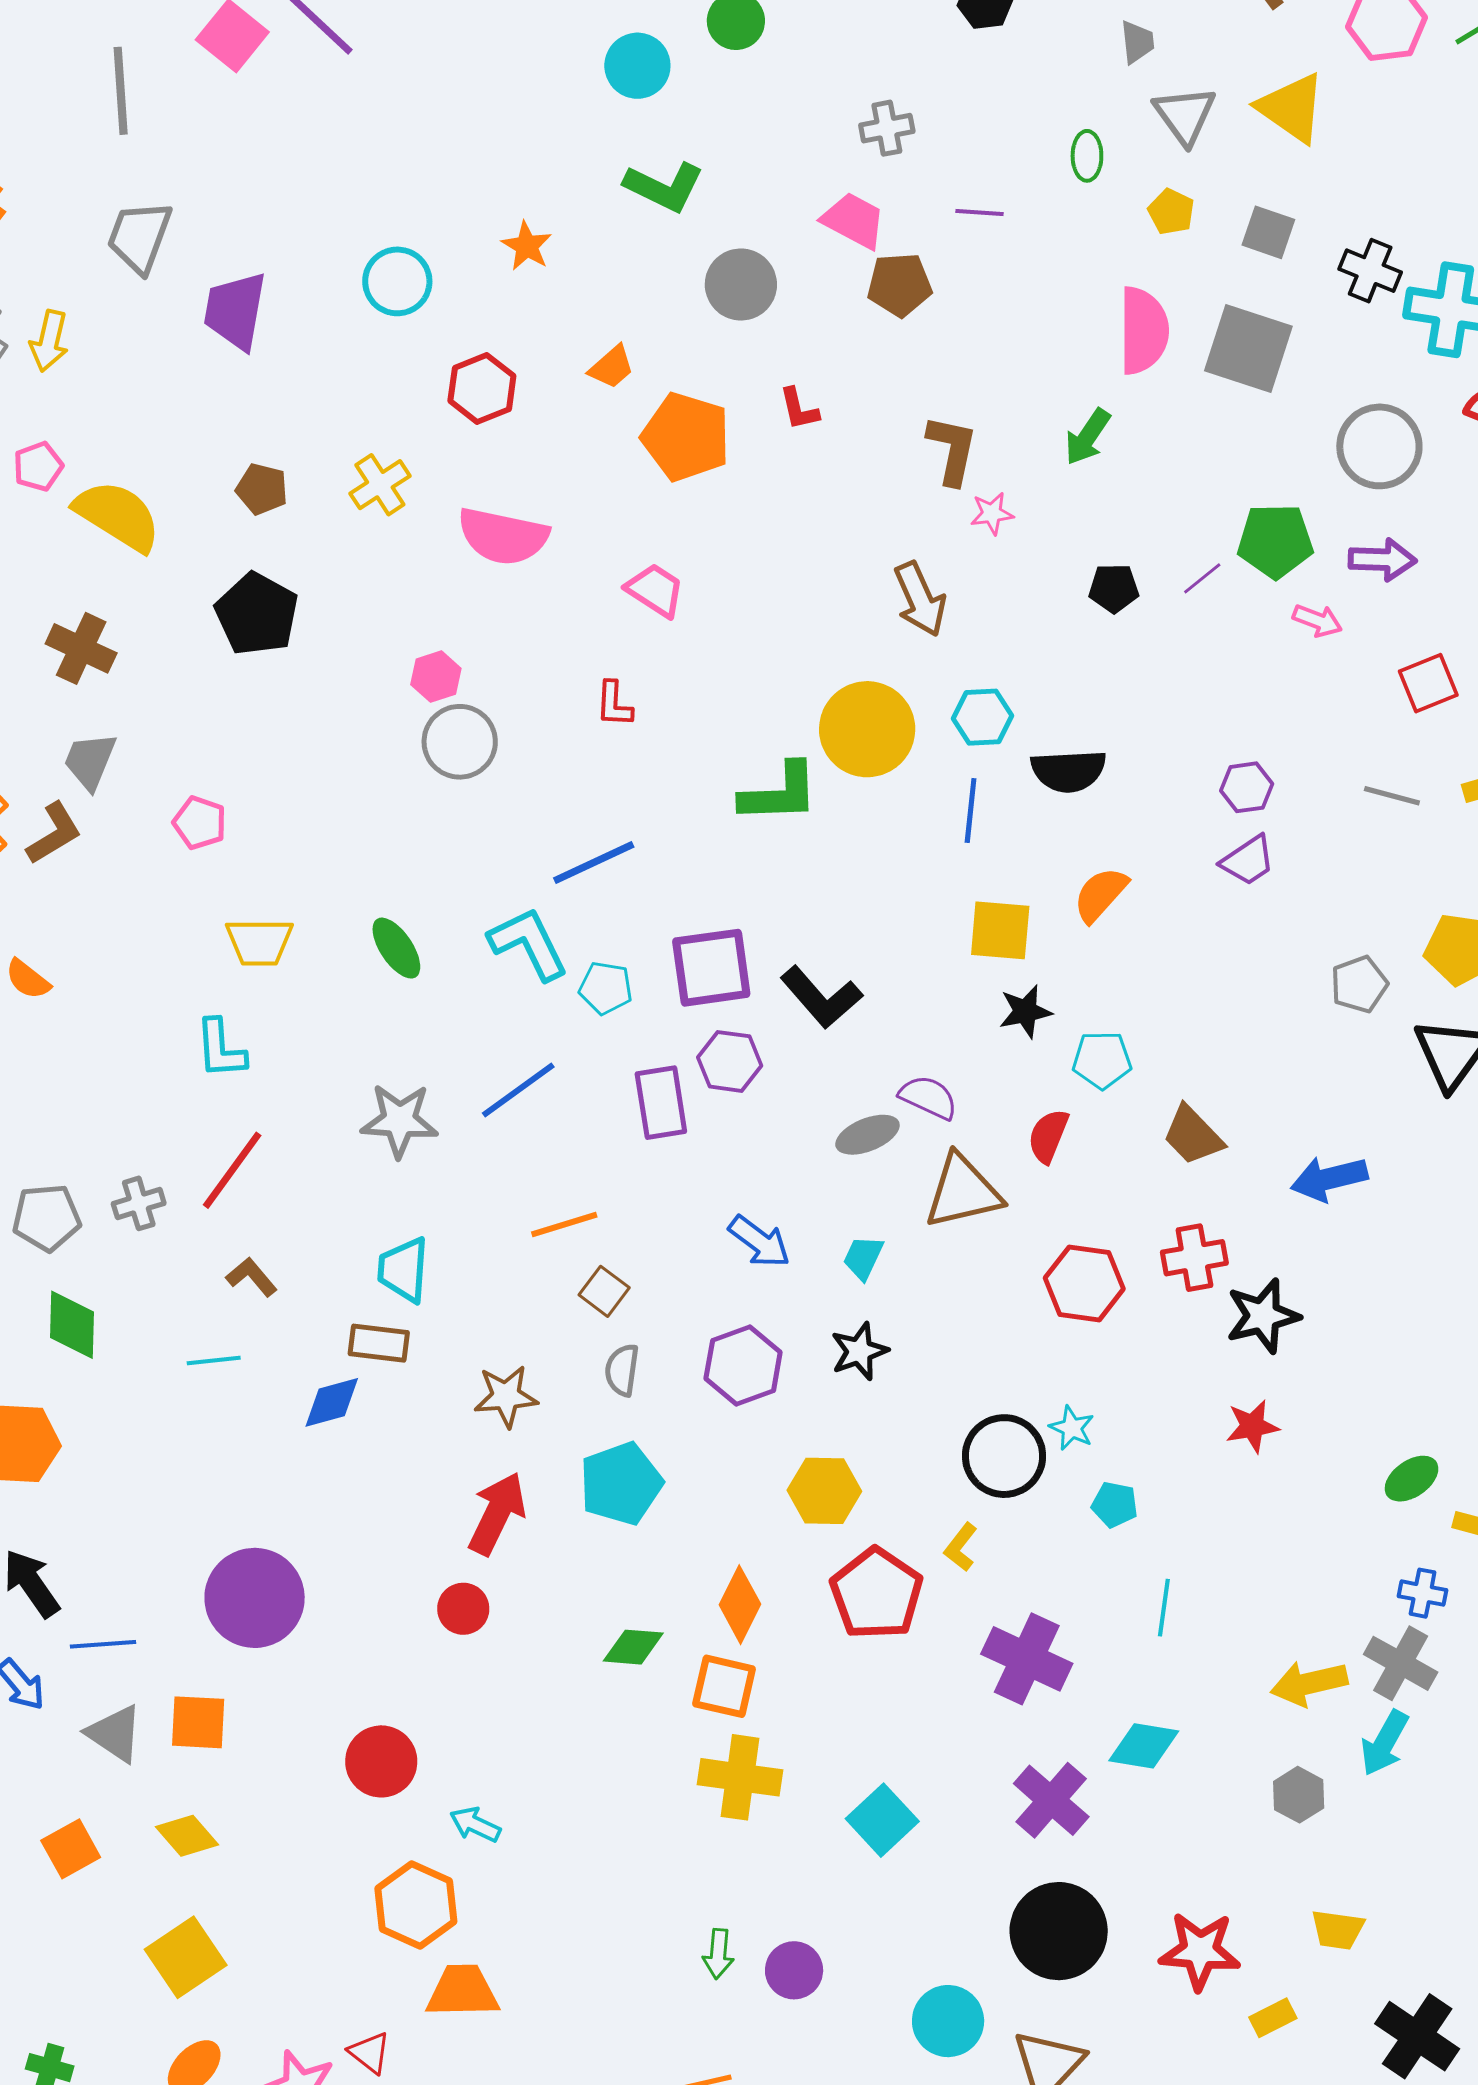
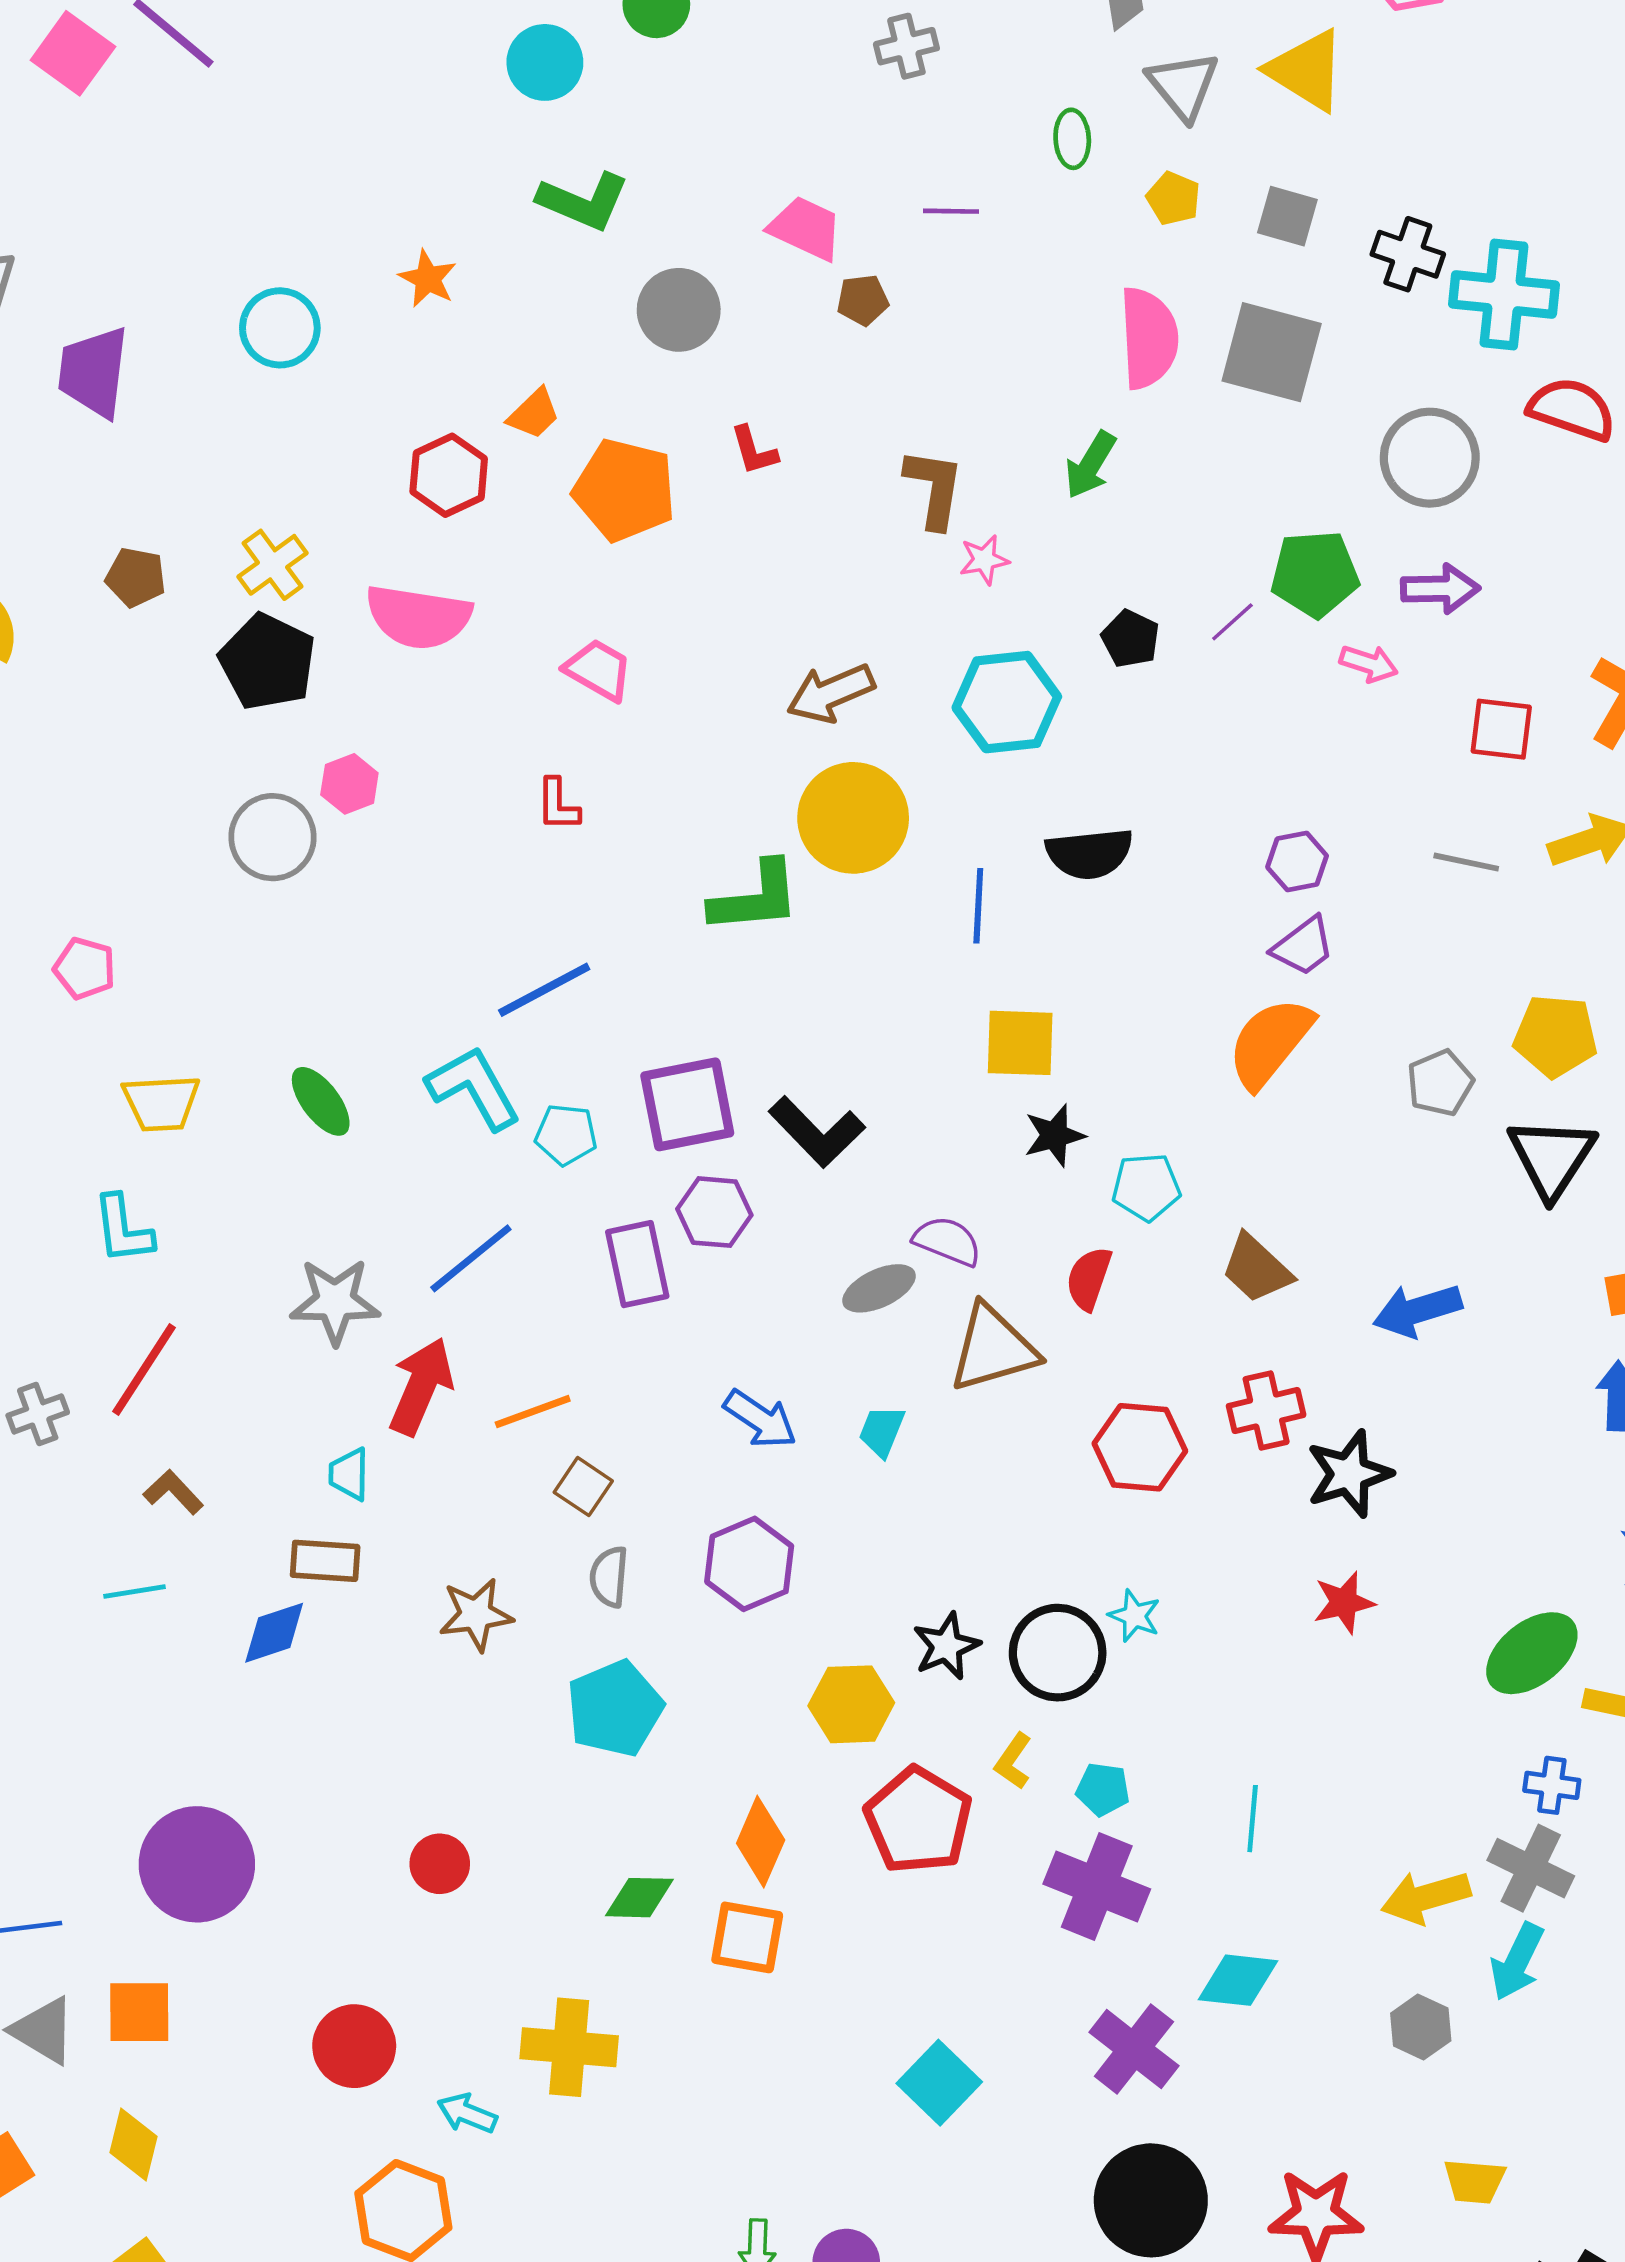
gray cross: (887, 128) -> (906, 46), moved
brown pentagon: (900, 285) -> (863, 300), size x0.7
red hexagon: (482, 388) -> (449, 475), moved
black pentagon: (1114, 588) -> (1130, 639), turned 30
brown arrow: (920, 599) -> (831, 693), moved, turned 94
black pentagon: (257, 614) -> (268, 662), moved
red square: (1428, 683) -> (1501, 729), turned 32
cyan hexagon: (983, 717) -> (1007, 702), moved, size x1.5
gray circle: (460, 742) -> (273, 837), moved
orange semicircle: (1100, 894) -> (1270, 1043), moved, size x1.4
cyan trapezoid: (403, 1270) -> (349, 1474), size x0.7
black star: (859, 1351) -> (946, 1646), moved
green ellipse: (1412, 1479) -> (1532, 1653), size x1.5
cyan pentagon: (1115, 1505) -> (1103, 1789), moved
red arrow: (497, 1513) -> (421, 1386), moved
yellow cross: (740, 1777) -> (569, 2047), moved
yellow diamond: (187, 1836) -> (133, 2144), turned 58

